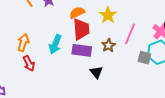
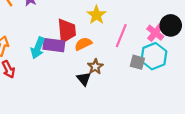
orange semicircle: (77, 13) -> (83, 44), moved
brown star: (108, 45) -> (95, 67), moved
purple rectangle: (82, 50) -> (54, 45), moved

